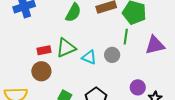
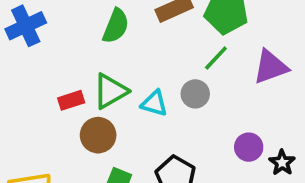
green line: (126, 37) -> (216, 58), turned 42
brown circle: (41, 71) -> (98, 135), moved

